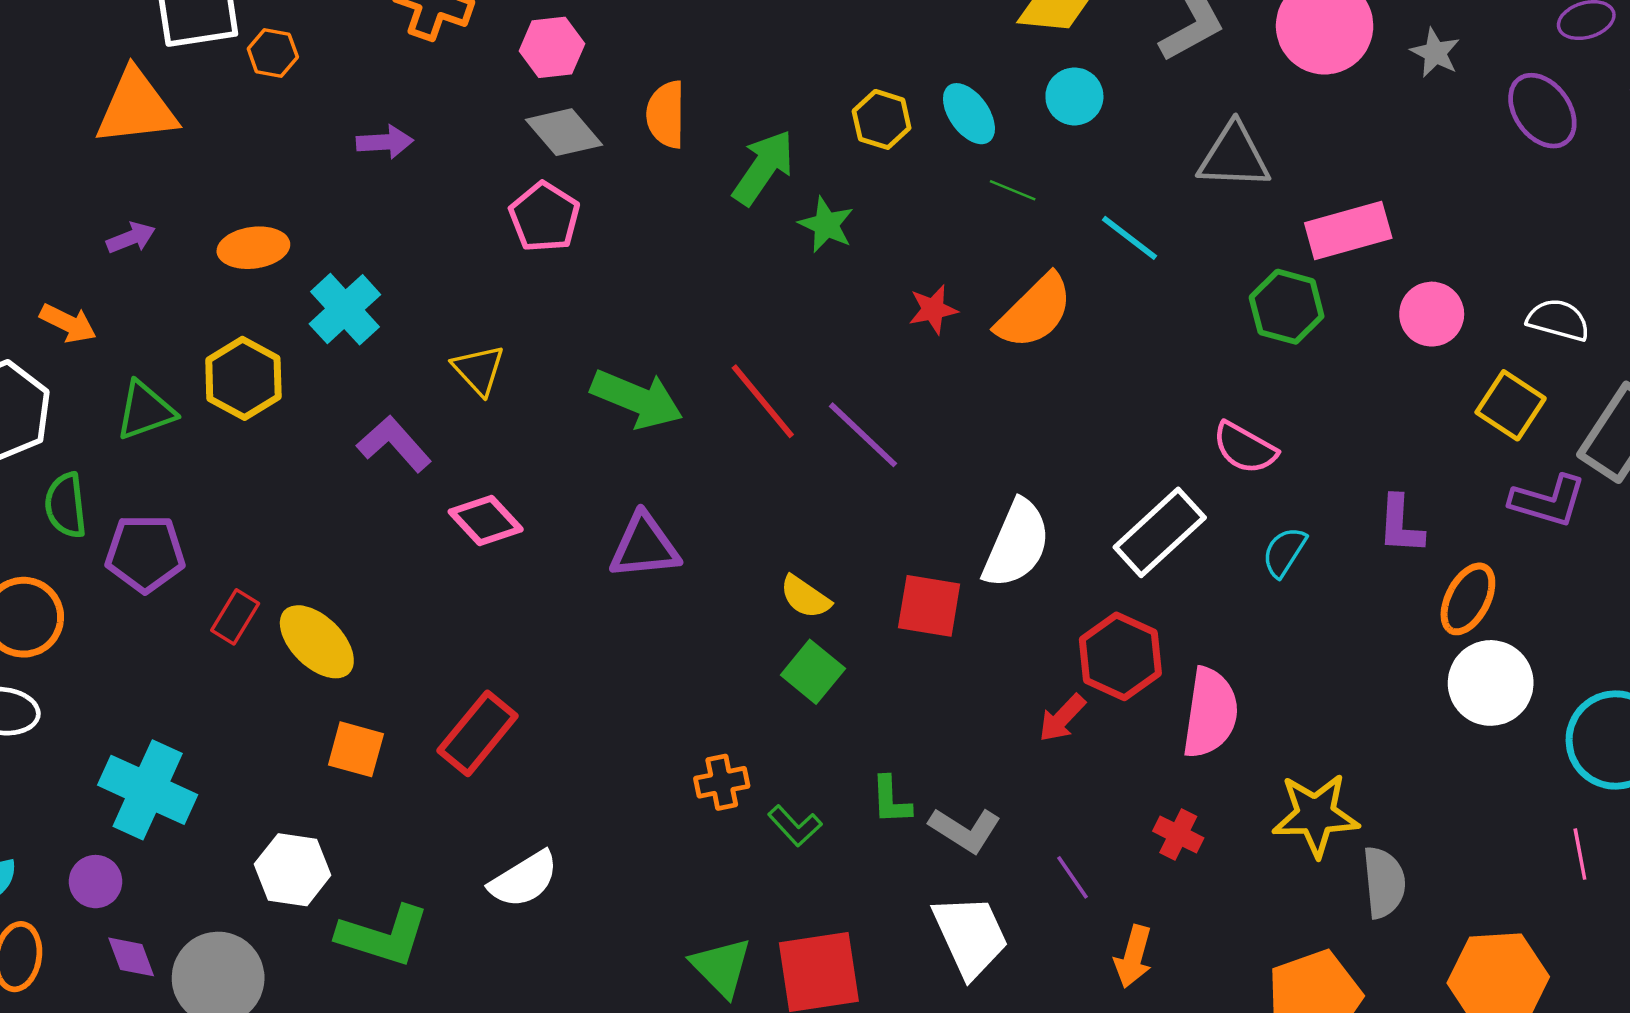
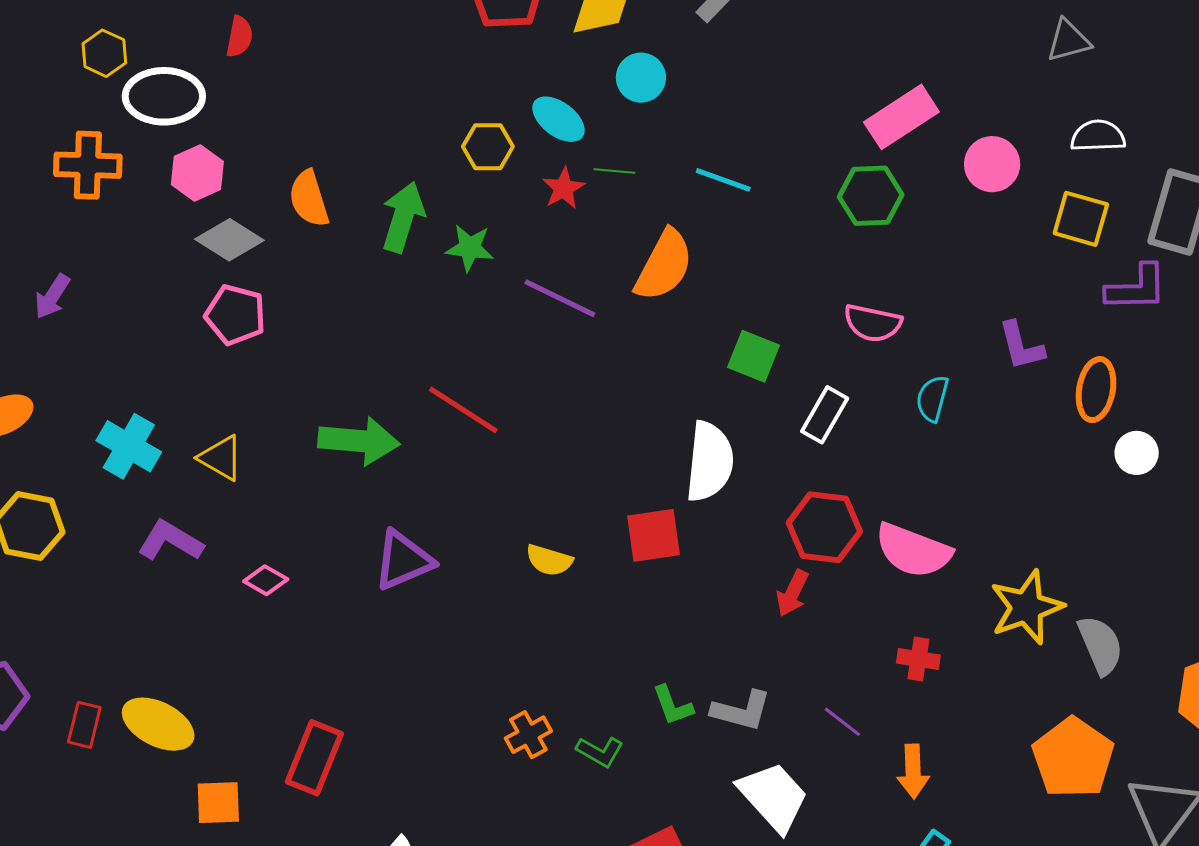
purple arrow: (385, 142) -> (52, 296), moved, turned 144
gray triangle: (1234, 156) -> (1068, 41), moved, size x0.7
cyan cross: (345, 309) -> (129, 446), moved
red star: (933, 309) -> (563, 188), moved
purple line: (863, 435) -> (560, 298), moved
pink diamond: (486, 521) -> (266, 580), size x0.7
white rectangle: (1160, 532) -> (825, 415), size x0.7
green square: (813, 672) -> (753, 356), moved
white circle: (1491, 683) -> (1137, 453), size x0.6
pink semicircle: (1210, 713) -> (913, 551), turned 120

